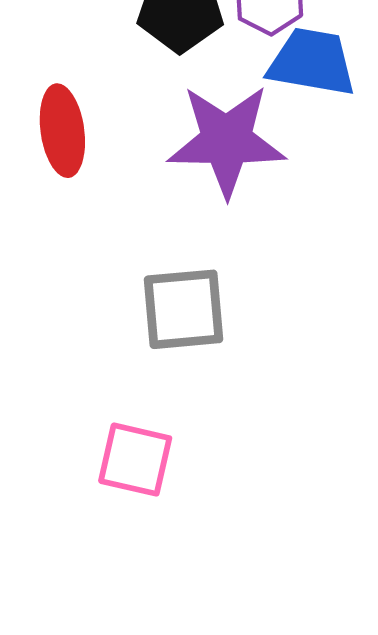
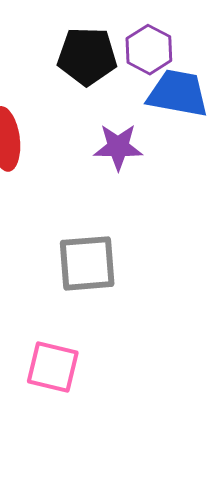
purple star: (226, 141) -> (118, 147), size x0.6

